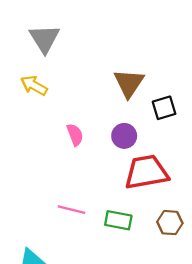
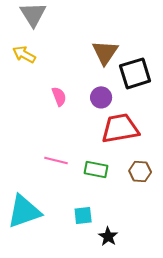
black square: (164, 108) -> (135, 73), size x1.5

